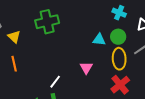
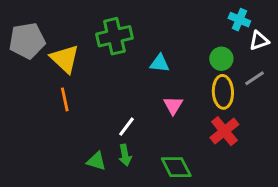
cyan cross: (119, 13) -> (239, 20), moved
yellow triangle: (14, 37) -> (65, 59), size x1.5
cyan triangle: (99, 40) -> (160, 63), moved

